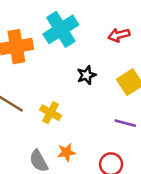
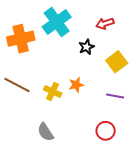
black star: (86, 75) -> (86, 47), moved
orange star: (66, 152) -> (76, 85), moved

